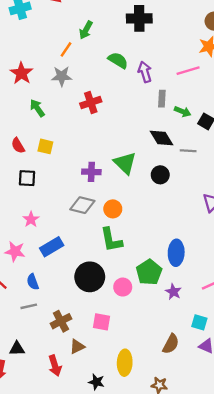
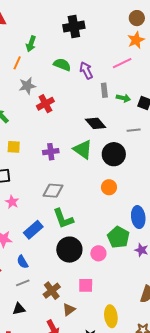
gray star: (62, 76) -> (27, 86), moved
black diamond: (161, 138) -> (96, 123), moved
purple cross: (91, 172) -> (51, 152), moved
black circle: (160, 175) -> (114, 154), size x1.5
orange circle: (113, 209) -> (109, 187), moved
pink star: (31, 219) -> (12, 202), moved
green L-shape: (111, 240) -> (63, 219), moved
black triangle: (17, 349) -> (19, 309), moved

